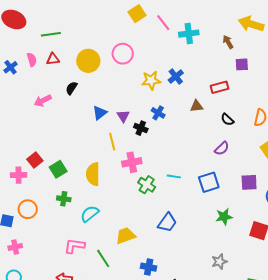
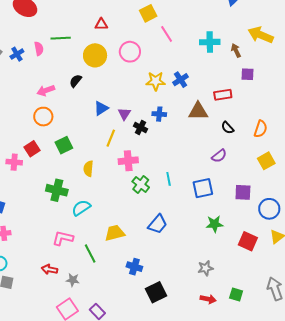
pink line: (163, 23) -> (167, 34), moved
green line: (51, 34) -> (61, 38), moved
cyan cross: (189, 34) -> (210, 42), moved
red triangle: (53, 59) -> (101, 24), moved
brown triangle: (197, 106) -> (198, 111), size x1.5
blue cross: (158, 113) -> (159, 114), turned -32
yellow line: (112, 142) -> (111, 138), turned 30
green square: (58, 169) -> (64, 145), moved
yellow semicircle: (93, 174) -> (88, 169), size x0.7
cyan line: (174, 176) -> (169, 179), turned 64
green cross: (64, 199) -> (57, 190), size x1.5
orange circle: (28, 209) -> (43, 117), moved

